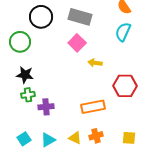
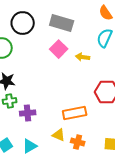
yellow arrow: (95, 63) -> (83, 57), moved
orange cross: (96, 136) -> (78, 142), turned 32
yellow triangle: (75, 138) -> (59, 135), moved

